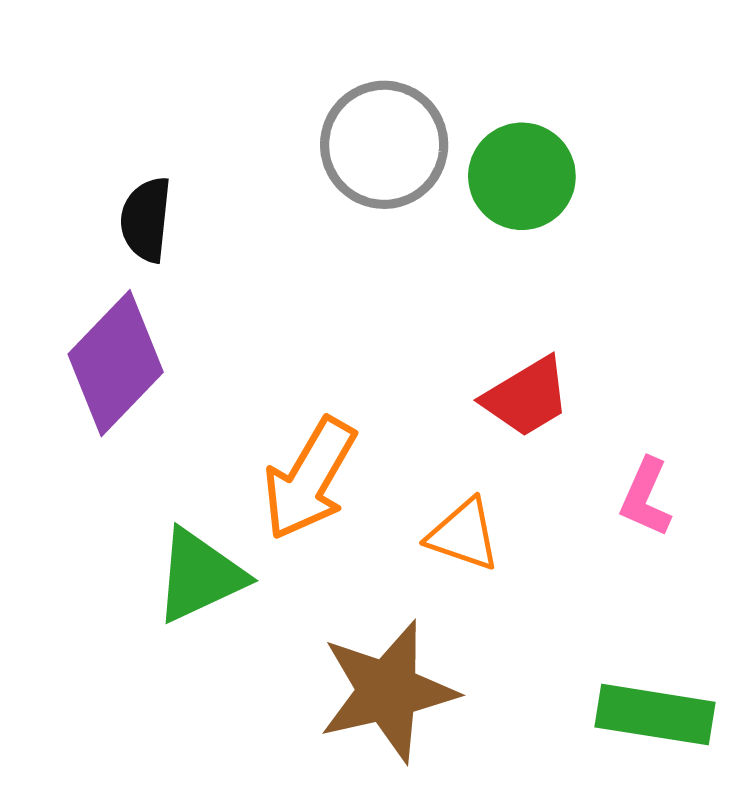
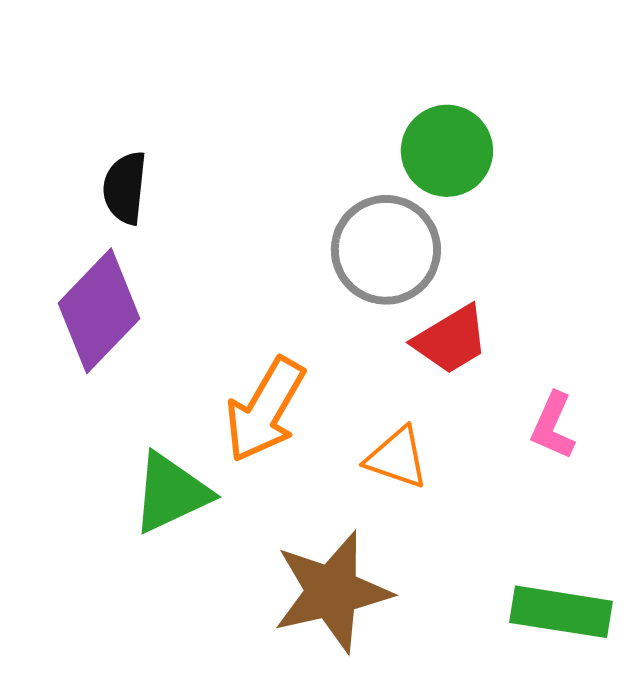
gray circle: (384, 145) -> (386, 250), moved

